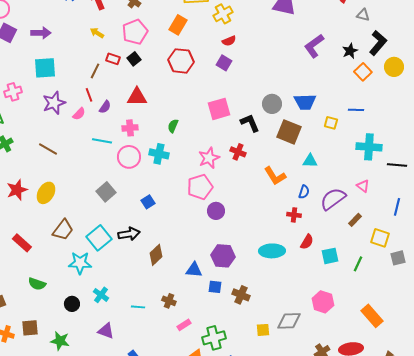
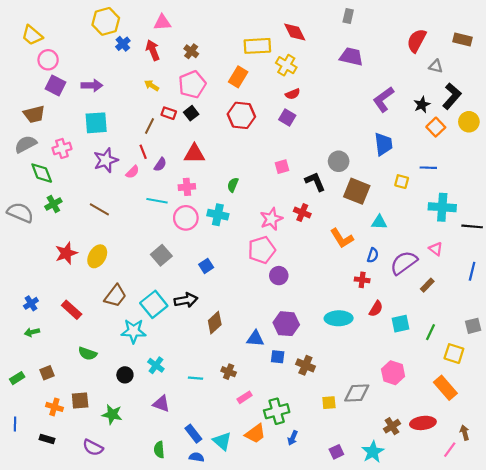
yellow cross: (223, 14) -> (286, 65), turned -30
blue trapezoid: (305, 102) -> (383, 144), moved, turned -95
pink square: (219, 109) -> (282, 167), size x0.6
yellow square: (380, 238) -> (454, 354), moved

